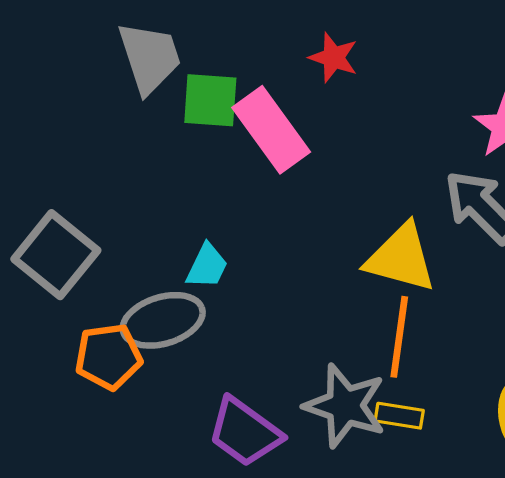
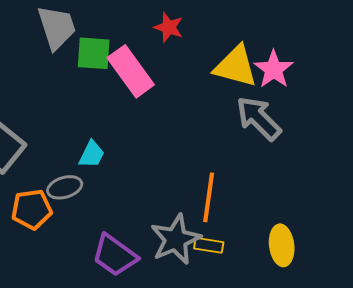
yellow triangle: (401, 258) -> (236, 66), moved
gray ellipse: (163, 320) -> (65, 187), size x0.7
gray star: (345, 406) -> (176, 239), turned 30

